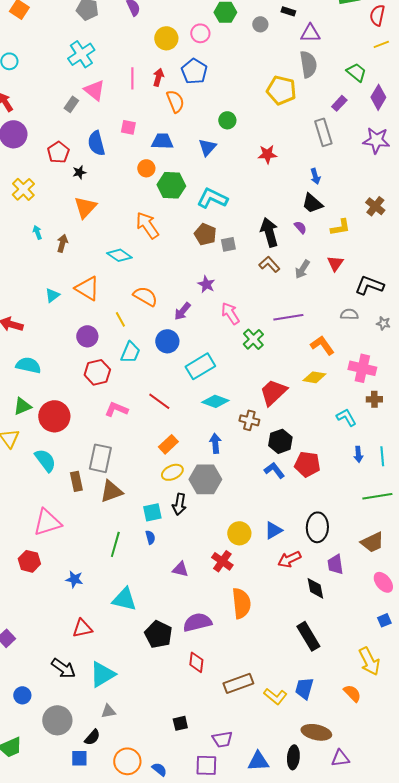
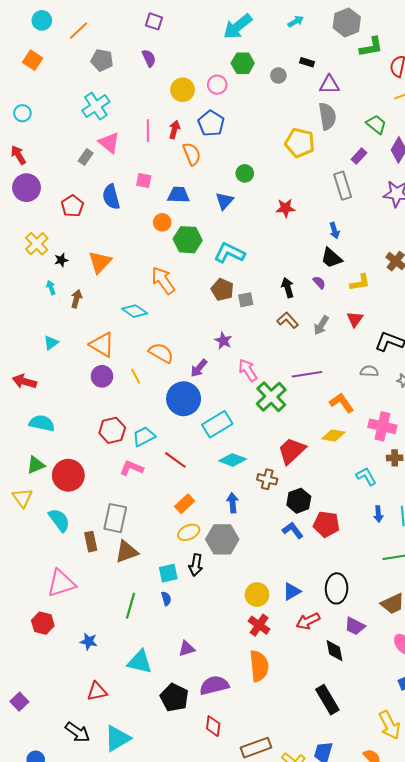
black star: (79, 172) -> (61, 260), moved
black arrow: (269, 232) -> (288, 288), size x0.7
cyan triangle: (52, 295) -> (51, 343), moved
purple circle: (87, 336) -> (102, 376), moved
green cross: (253, 339) -> (271, 397), size x1.4
blue circle: (167, 341) -> (184, 399), size x1.4
cyan trapezoid: (130, 352) -> (144, 436), moved, turned -140
red cross: (222, 561) -> (259, 625), moved
purple trapezoid: (335, 564) -> (355, 626), turned -55
purple triangle: (180, 569) -> (187, 649), moved, turned -30

